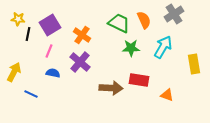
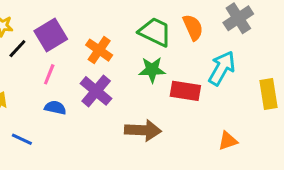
black line: (28, 34) -> (17, 49), turned 32
green star: (131, 48) -> (152, 70), moved
red rectangle: (139, 80) -> (185, 91), moved
orange triangle: (167, 95) -> (228, 141), turned -40

